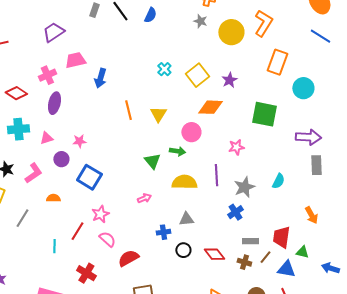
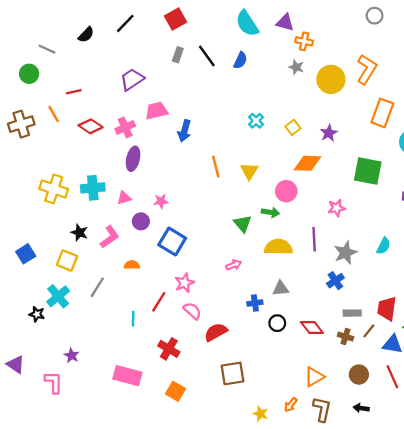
yellow square: (197, 75) -> (293, 127), size x0.6
red diamond: (16, 93) -> (91, 126), moved

